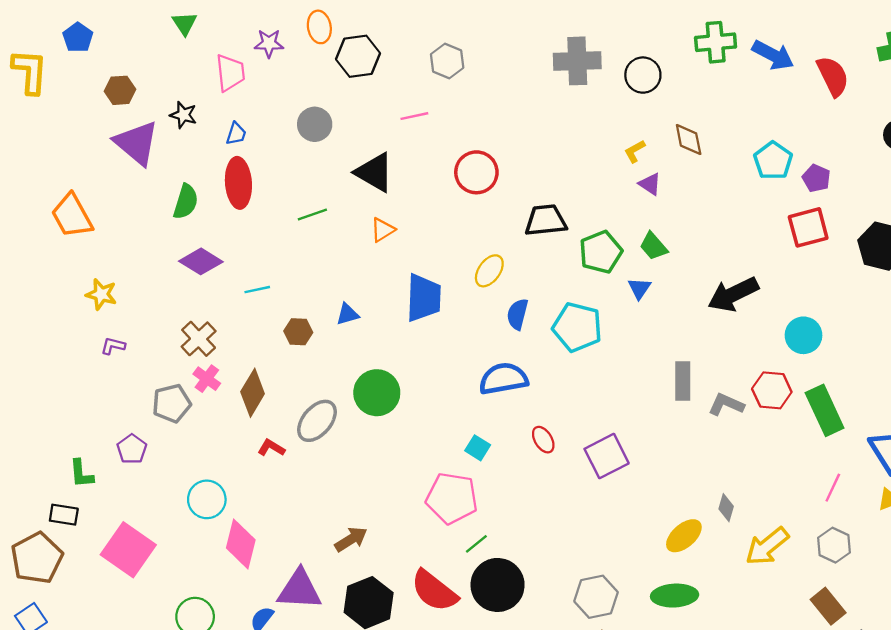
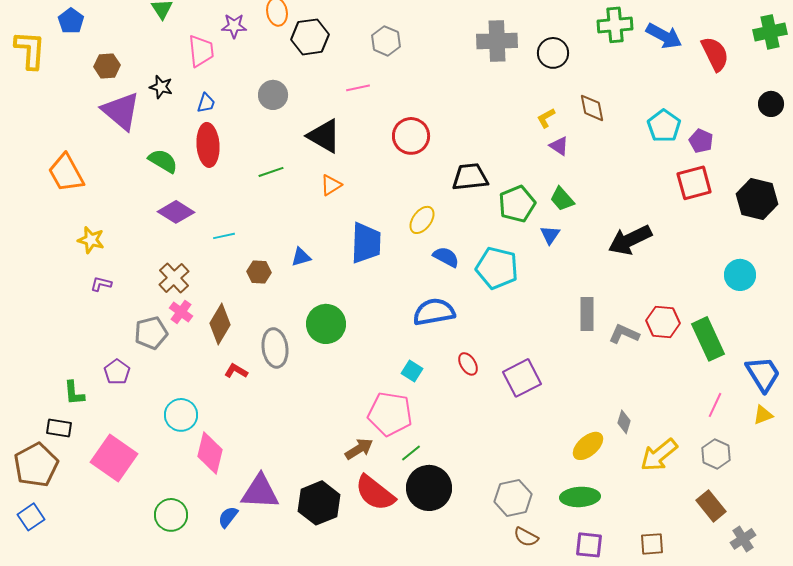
green semicircle: (186, 202) -> (163, 161), turned -76
blue semicircle: (517, 314) -> (446, 257), turned 104
cyan circle: (803, 335) -> (740, 275), moved
gray ellipse: (317, 421) -> (275, 348), turned -48
brown arrow: (351, 539) -> (359, 449), moved

